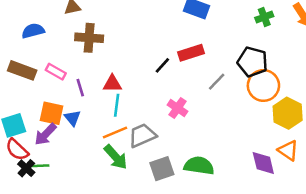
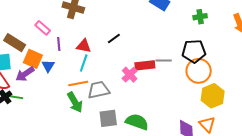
green cross: (264, 17) -> (200, 17), moved
red rectangle: (191, 53) -> (145, 65), moved
black pentagon: (252, 62) -> (194, 51), turned -30
black line: (162, 65) -> (114, 38), moved
brown rectangle: (22, 70) -> (15, 43), moved
gray line: (217, 82) -> (164, 61), turned 35

